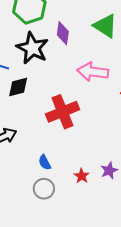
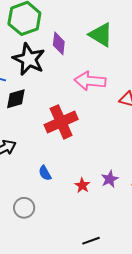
gray circle: (44, 189) -> (24, 208), moved

